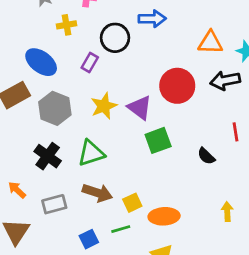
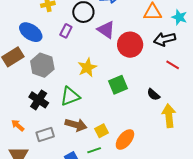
yellow star: (104, 106) -> (87, 67), moved
purple triangle: (140, 108) -> (106, 30), moved
red line: (236, 132) -> (173, 65), moved, turned -48
yellow arrow: (227, 212) -> (169, 116), moved, size x1.6
orange ellipse: (164, 216) -> (125, 139), turned -45

